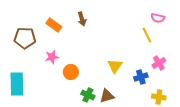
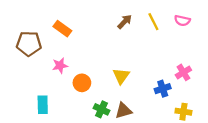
brown arrow: (82, 19) -> (125, 22), moved, turned -120
yellow line: (147, 35) -> (153, 22), moved
yellow triangle: (115, 66) -> (121, 76), moved
cyan rectangle: (17, 84) -> (43, 105), moved, size x0.7

